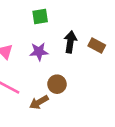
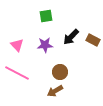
black arrow: (70, 42) -> (71, 37), turned -144
brown arrow: (39, 102) -> (55, 91), moved

